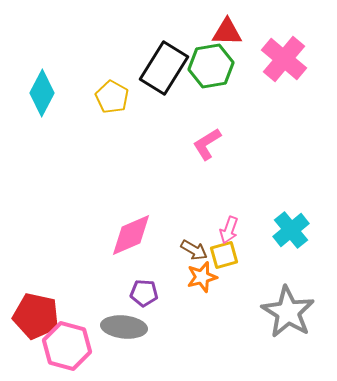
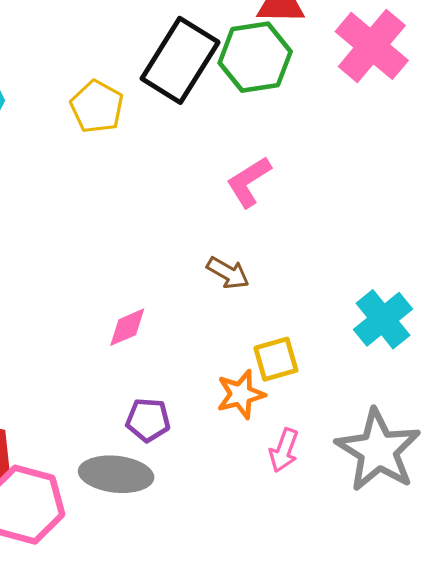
pink arrow: (229, 230) -> (284, 450), moved
pink diamond: (131, 235) -> (127, 327), size x0.6
brown arrow: (194, 250) -> (228, 273), moved

